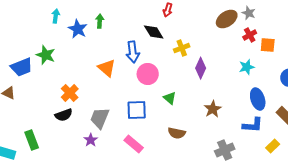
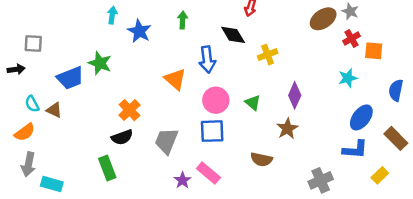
green arrow: (100, 21) -> (183, 20), moved
purple diamond: (201, 68) -> (295, 95), moved
pink circle: (148, 74) -> (216, 100), moved
green triangle: (170, 98) -> (253, 103), moved
blue ellipse: (258, 99) -> (361, 117), turned 55
brown star: (213, 109) -> (287, 129), moved
green rectangle: (32, 140) -> (107, 168), moved
purple star: (91, 140) -> (183, 180), moved

